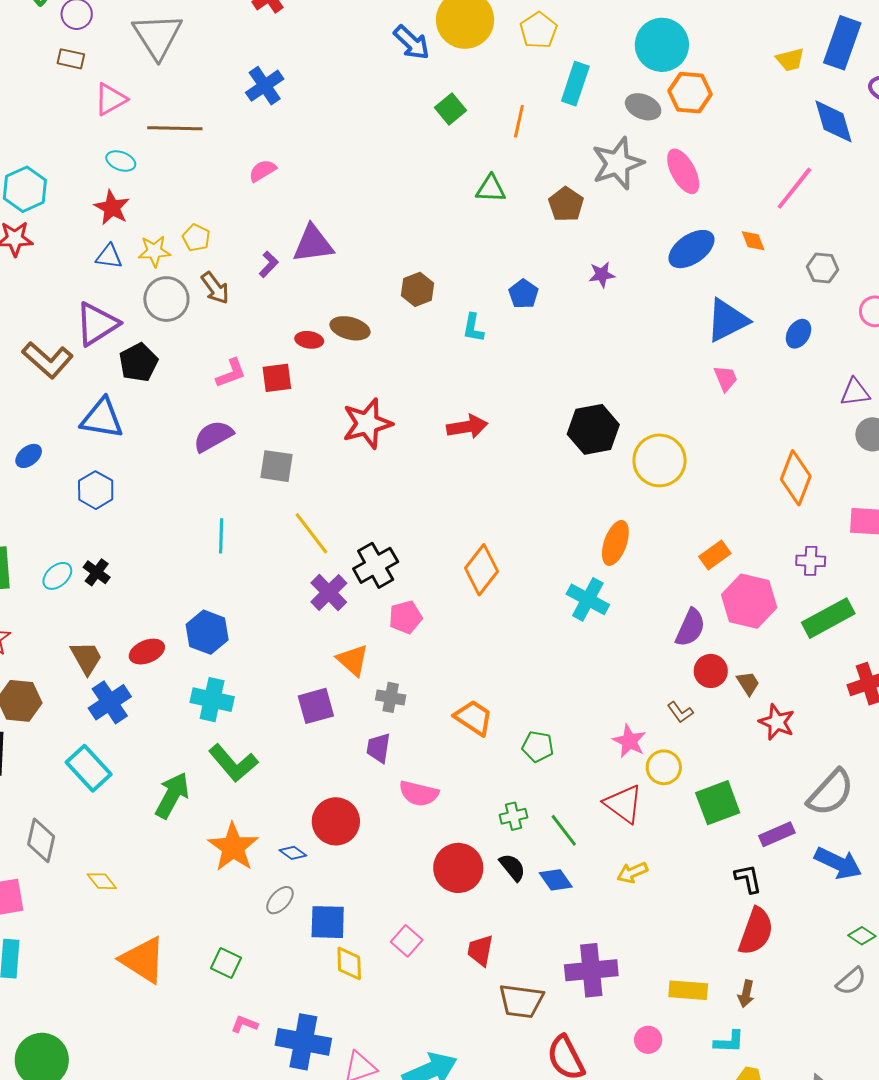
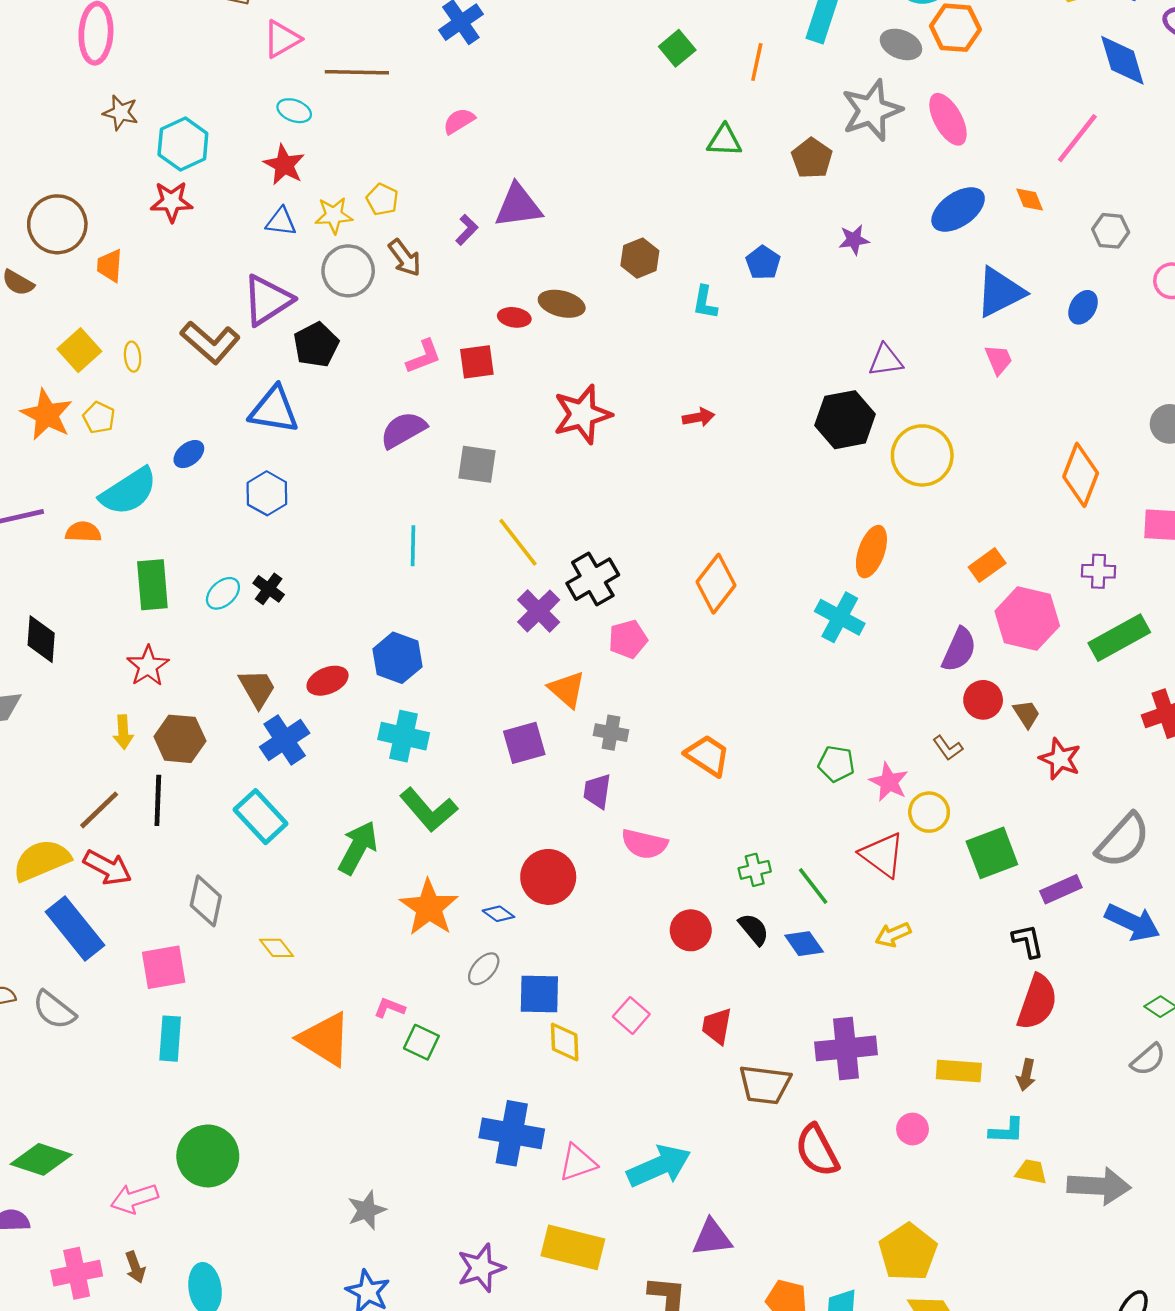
purple triangle: (855, 392) -> (886, 360), moved
red arrow: (467, 427) -> (698, 417), size x0.7
green pentagon: (538, 747) -> (836, 764), moved
red circle: (458, 868) -> (691, 930), size x0.7
pink L-shape: (244, 1024) -> (390, 1008), moved

